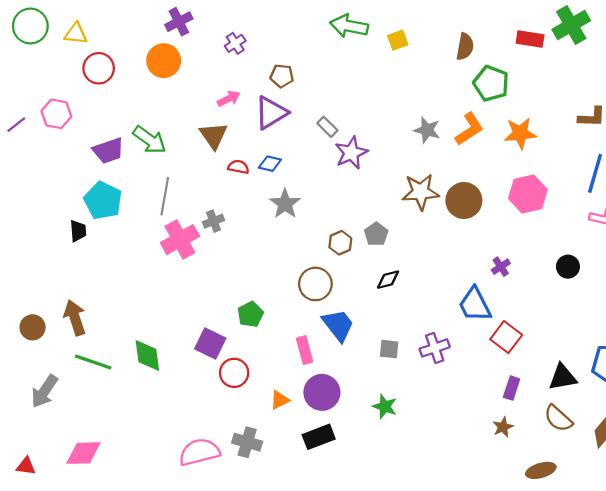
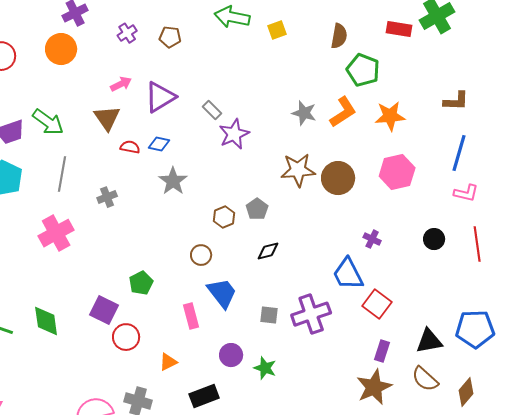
brown pentagon: (282, 76) -> (170, 37), moved
pink cross: (180, 240) -> (56, 233), moved
purple cross: (501, 267) -> (372, 239), turned -30
brown circle: (315, 284) -> (201, 255), size x0.7
purple cross: (435, 348) -> (311, 314), size x1.4
purple circle: (322, 392) -> (231, 355), moved, size x0.7
brown star: (503, 427) -> (374, 387), size x1.8

